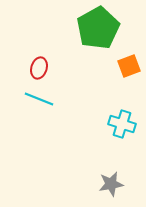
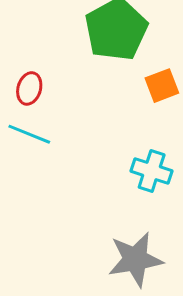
gray star: (111, 184) -> (135, 259), size x1.5

